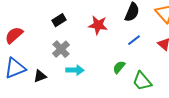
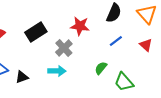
black rectangle: (59, 20) -> (36, 32), moved, size x1.5
gray cross: (61, 49) -> (64, 48), moved

